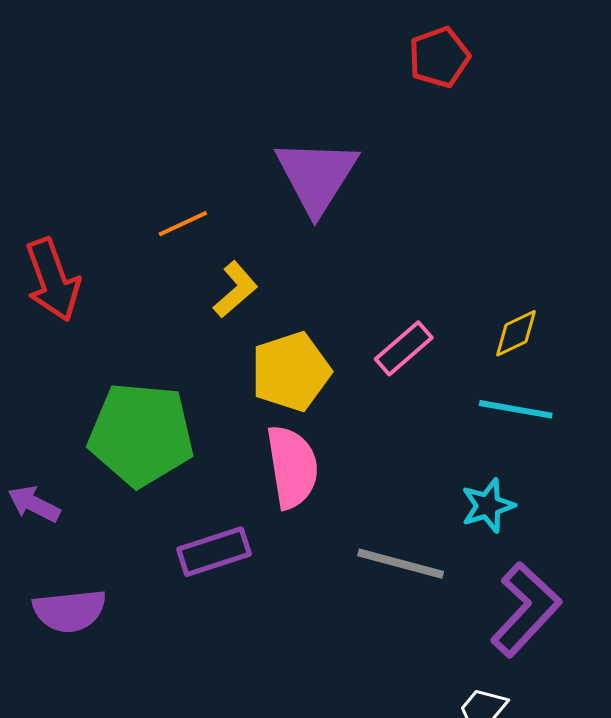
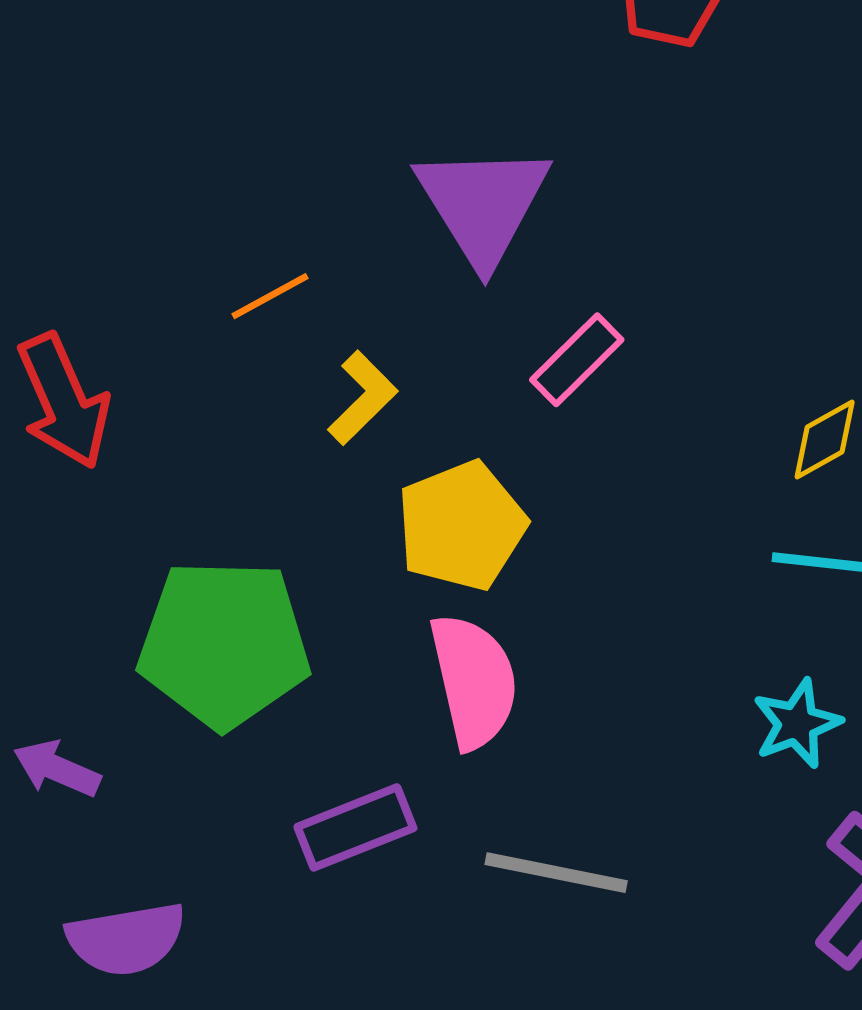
pink rectangle: (404, 348) -> (577, 360), moved
gray line: (401, 564) -> (556, 873), moved

